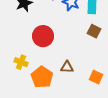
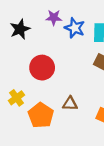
yellow cross: (21, 62) -> (16, 98), turned 32

